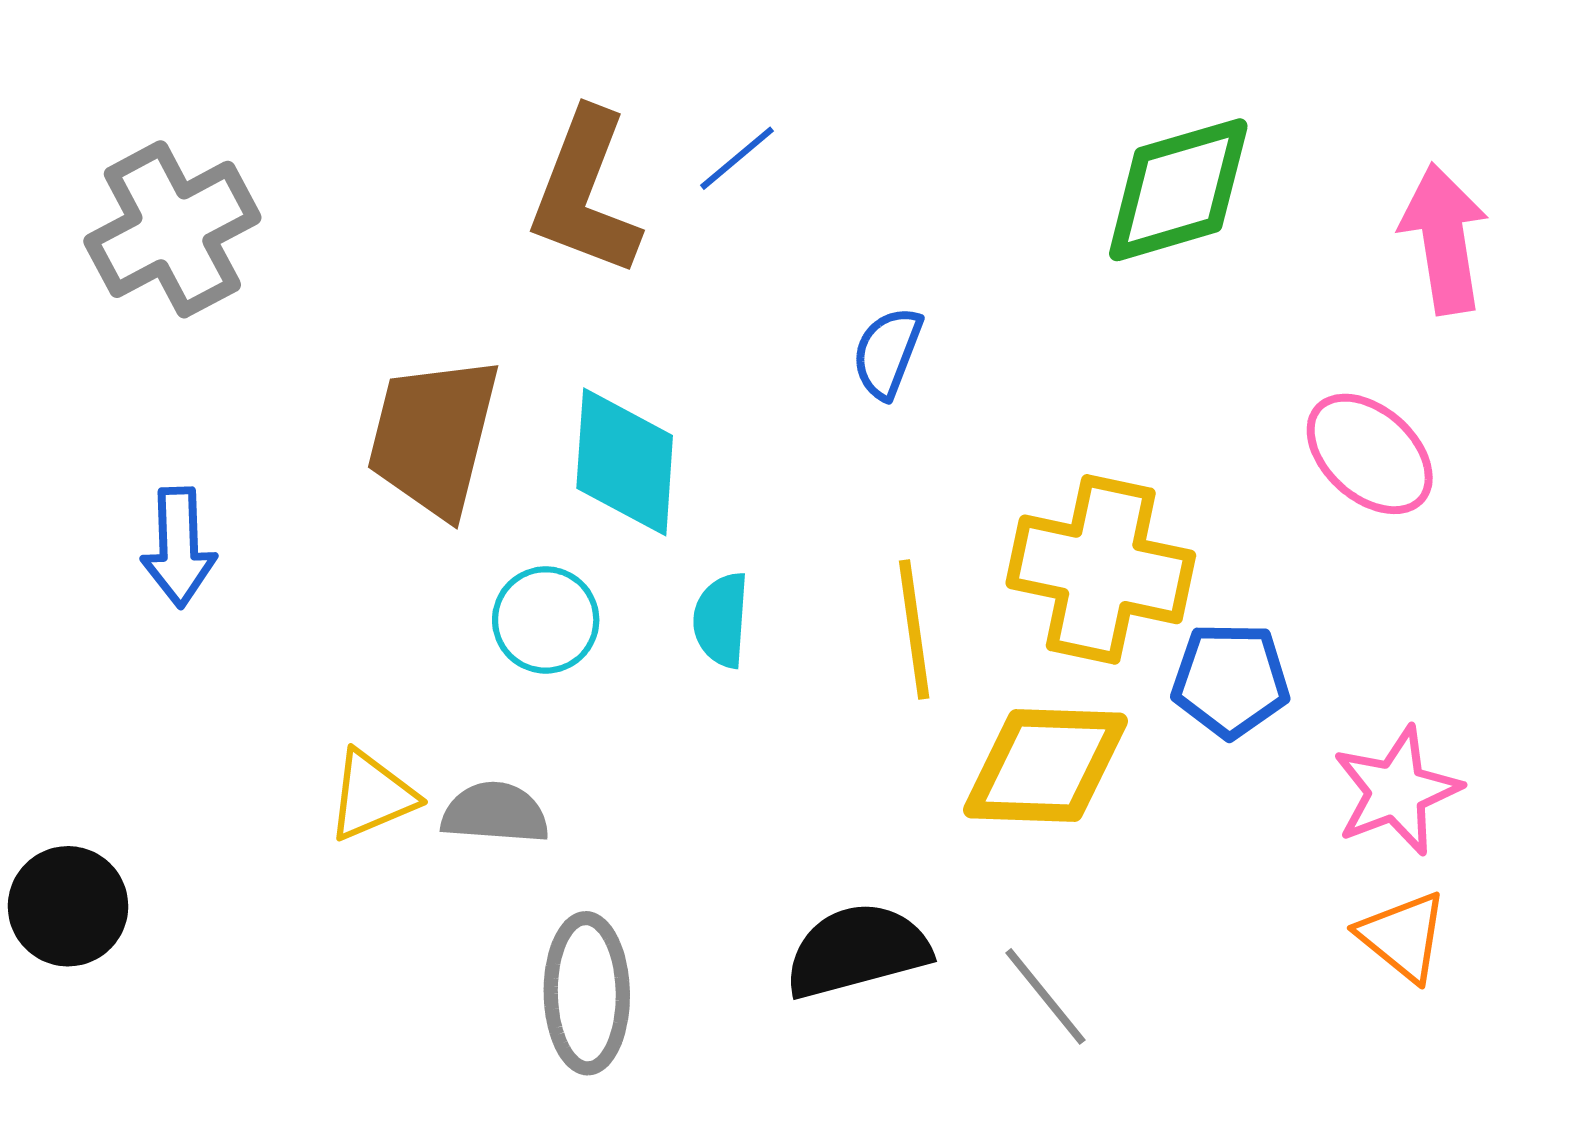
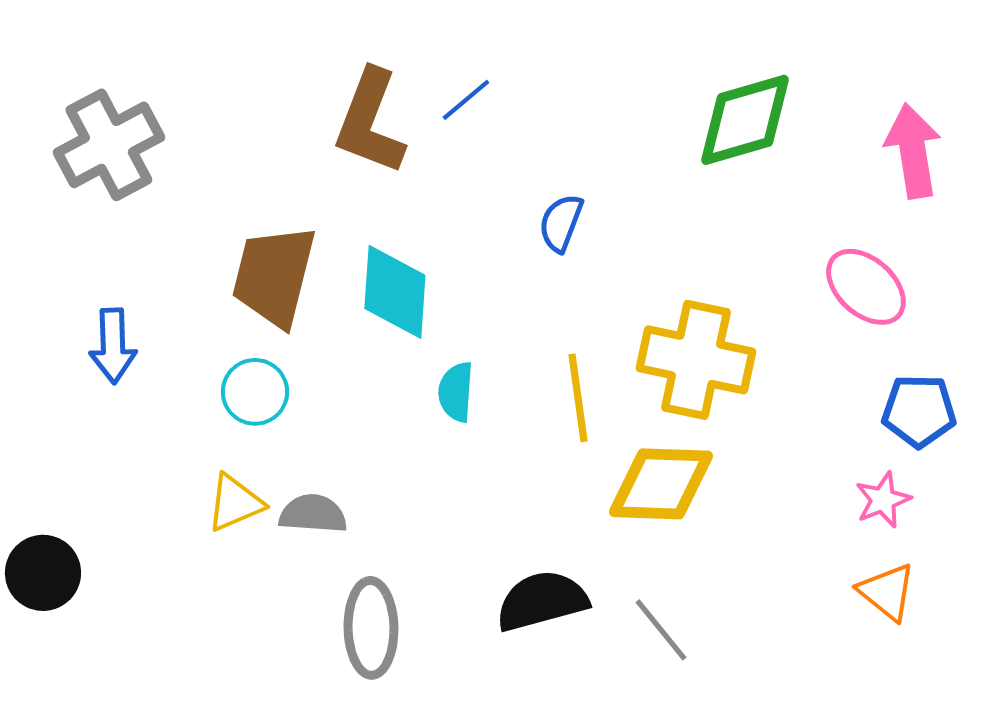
cyan circle: (546, 620) -> (255, 392), moved
blue pentagon: (1230, 680) -> (919, 411), moved
pink star: (1397, 791) -> (883, 500), size x0.7

